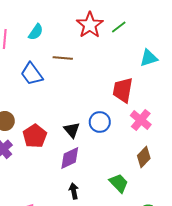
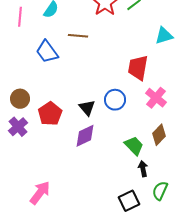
green trapezoid: (119, 183) -> (134, 146), moved
black arrow: (74, 191) -> (143, 169), moved

